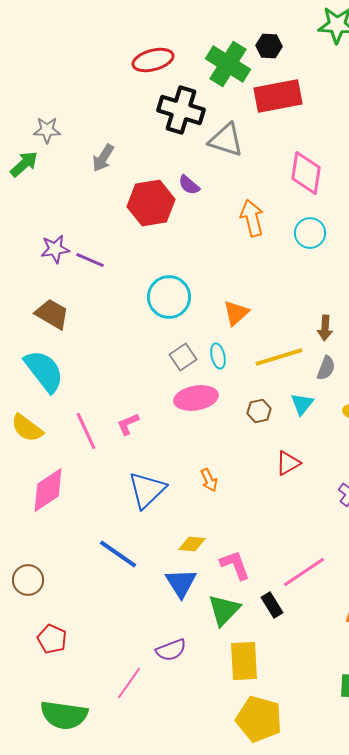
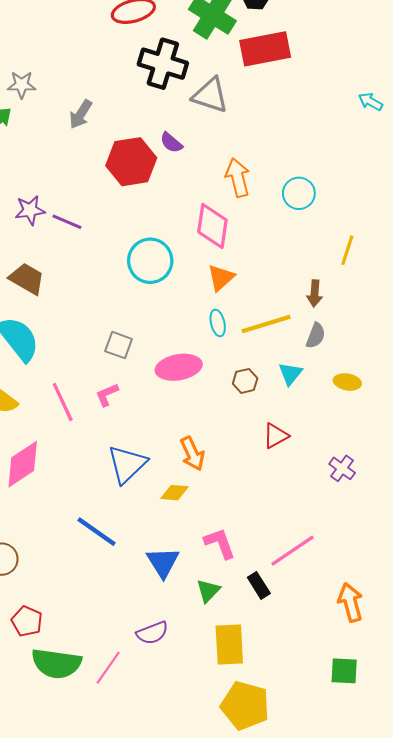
pink diamond: (306, 173) -> (212, 226), moved
cyan ellipse: (218, 356) -> (218, 323), moved
gray square: (183, 357) -> (119, 345), moved, turned -36
orange arrow: (209, 480) -> (192, 454), size x1.4
yellow diamond: (192, 544) -> (174, 493), moved
green triangle: (224, 610) -> (208, 591), size x0.7
green semicircle: (64, 715) -> (56, 663), moved

